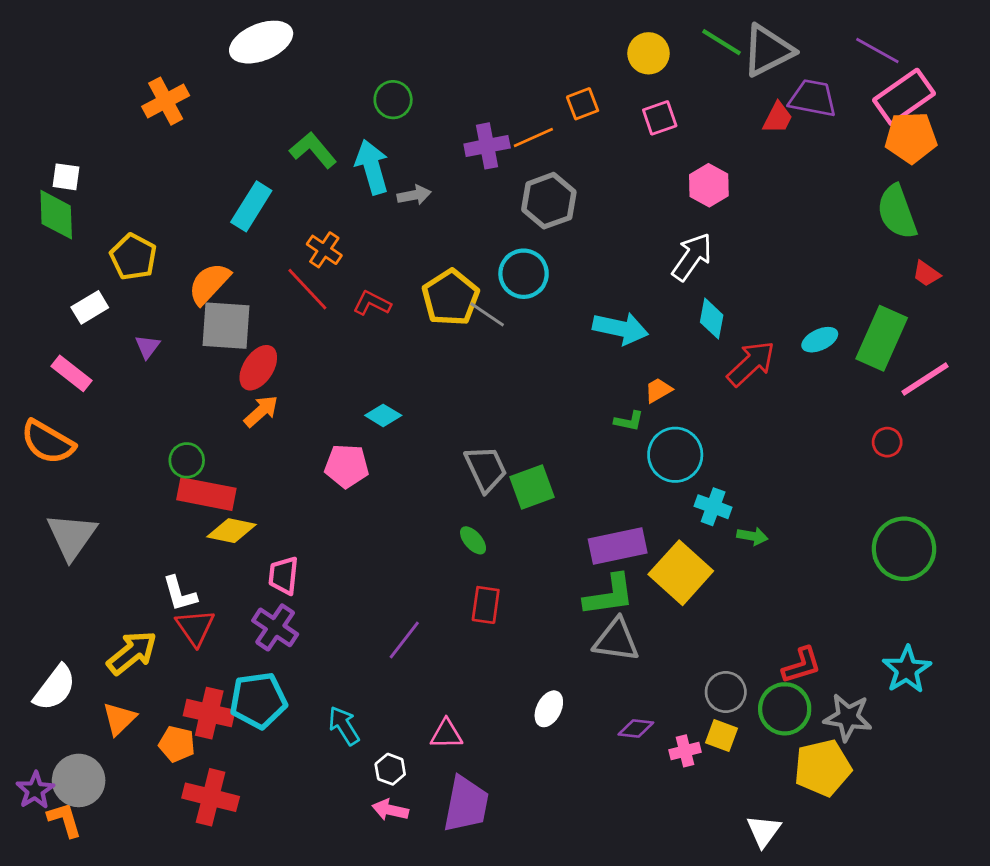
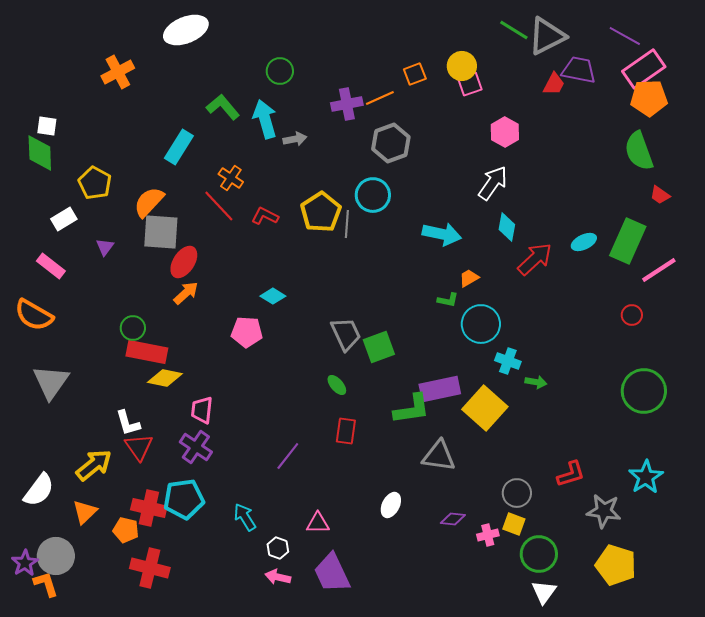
yellow circle: (649, 53) -> (462, 66), moved
gray line: (487, 314) -> (347, 224), turned 60
green L-shape: (609, 595) -> (412, 409), moved
green circle: (785, 709) -> (539, 554), moved
yellow pentagon: (823, 768) -> (616, 565), moved, turned 30
purple trapezoid: (466, 804) -> (332, 573), turned 144

